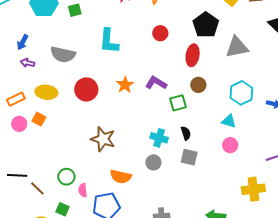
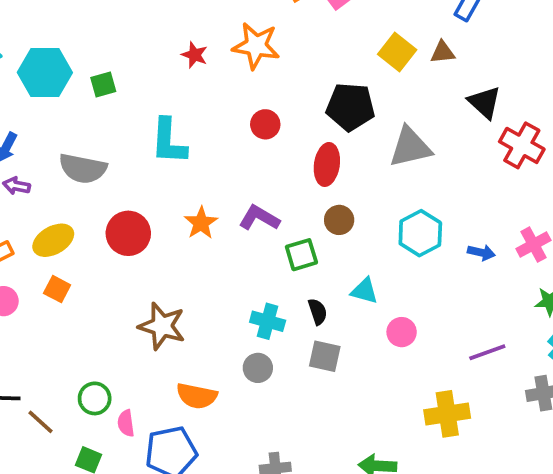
black pentagon: (206, 25) -> (350, 107), turned -30
yellow ellipse: (46, 92) -> (53, 240), turned -35
orange square: (39, 119) -> (57, 289), moved
cyan triangle: (229, 121) -> (364, 291), moved

